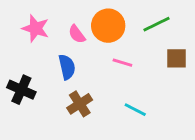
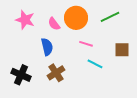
brown square: (177, 58) -> (122, 50), moved
black cross: (21, 90) -> (21, 75), moved
cyan line: (135, 110) -> (95, 64), moved

